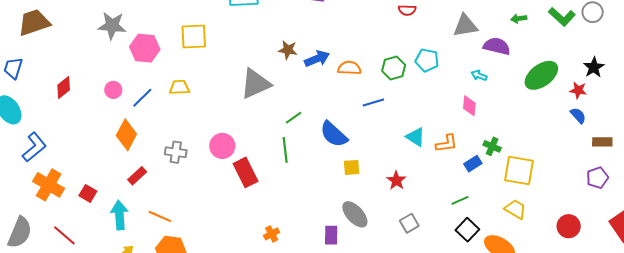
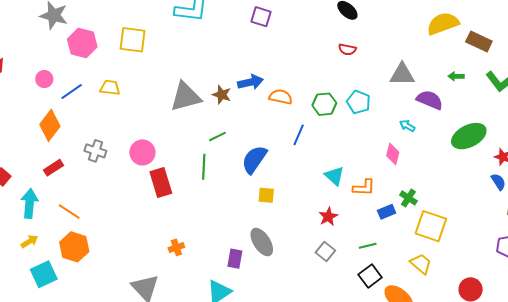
brown star: (288, 50) -> (222, 95), moved
blue line: (373, 103) -> (299, 135), turned -60
blue semicircle: (334, 134) -> (254, 160), turned 72
red star: (396, 180) -> (328, 217), moved
gray square: (409, 223) -> (325, 251), moved, turned -30

